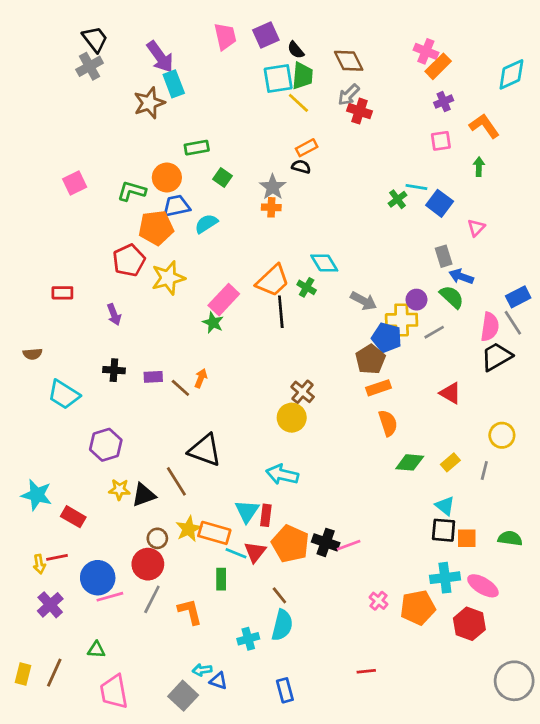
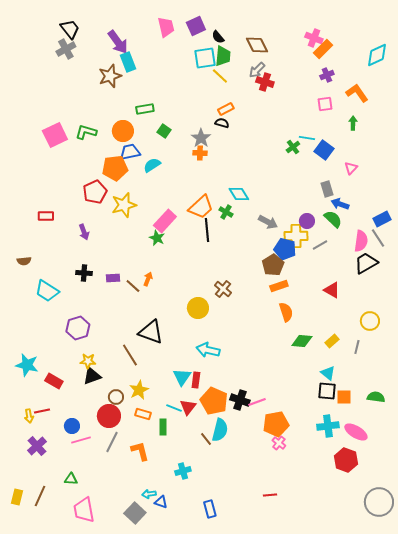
pink square: (75, 183) -> (55, 135), size x1.4
green L-shape: (132, 191) -> (86, 132), moved
yellow circle: (292, 418) -> (198, 308), moved
black triangle: (144, 495) -> (92, 376), moved
orange rectangle: (214, 533) -> (143, 414), moved, size x0.7
blue circle: (98, 578) -> (72, 426), size x0.6
orange pentagon: (418, 608) -> (276, 424), moved
cyan semicircle: (282, 625) -> (220, 430), moved

